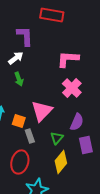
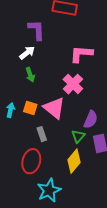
pink cross: (72, 88) -> (73, 84), moved
pink triangle: (42, 111) -> (54, 108), turned -35
orange square: (19, 121) -> (30, 108), moved
green triangle: (57, 138) -> (78, 136), moved

